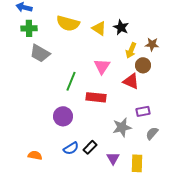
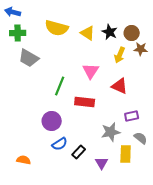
brown circle: (143, 65) -> (132, 33), moved
gray semicircle: (152, 133) -> (141, 138), turned 88
blue semicircle: (71, 148) -> (60, 144), moved
yellow rectangle: (137, 163) -> (126, 154), moved

